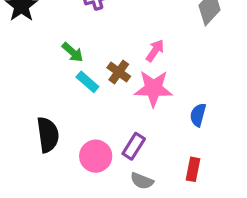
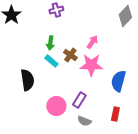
green arrow: (73, 52) -> (50, 43), moved, turned 56
blue semicircle: (198, 115) -> (118, 81), size x1.5
black semicircle: (48, 135) -> (27, 80), moved

